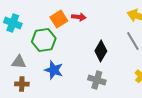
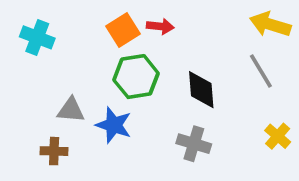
green hexagon: (44, 40) -> (136, 77), moved
black diamond: (101, 51) -> (201, 90), turned -35
gray triangle: (19, 62) -> (71, 110), moved

